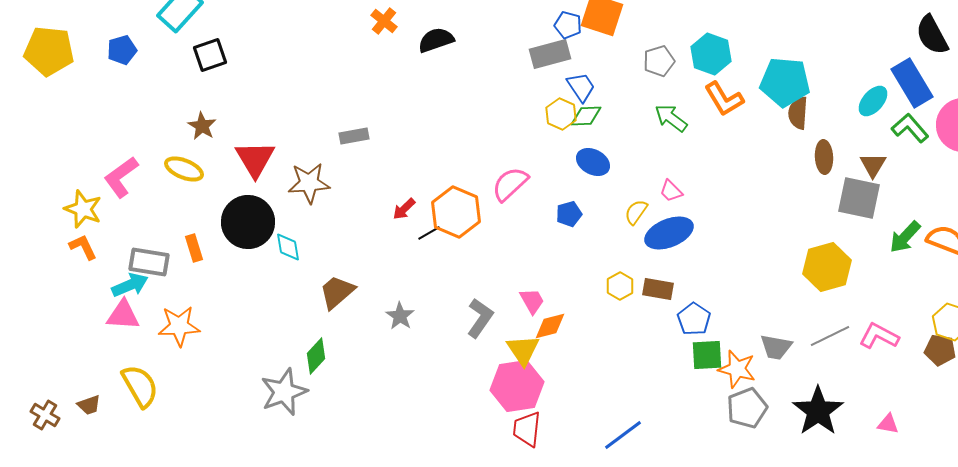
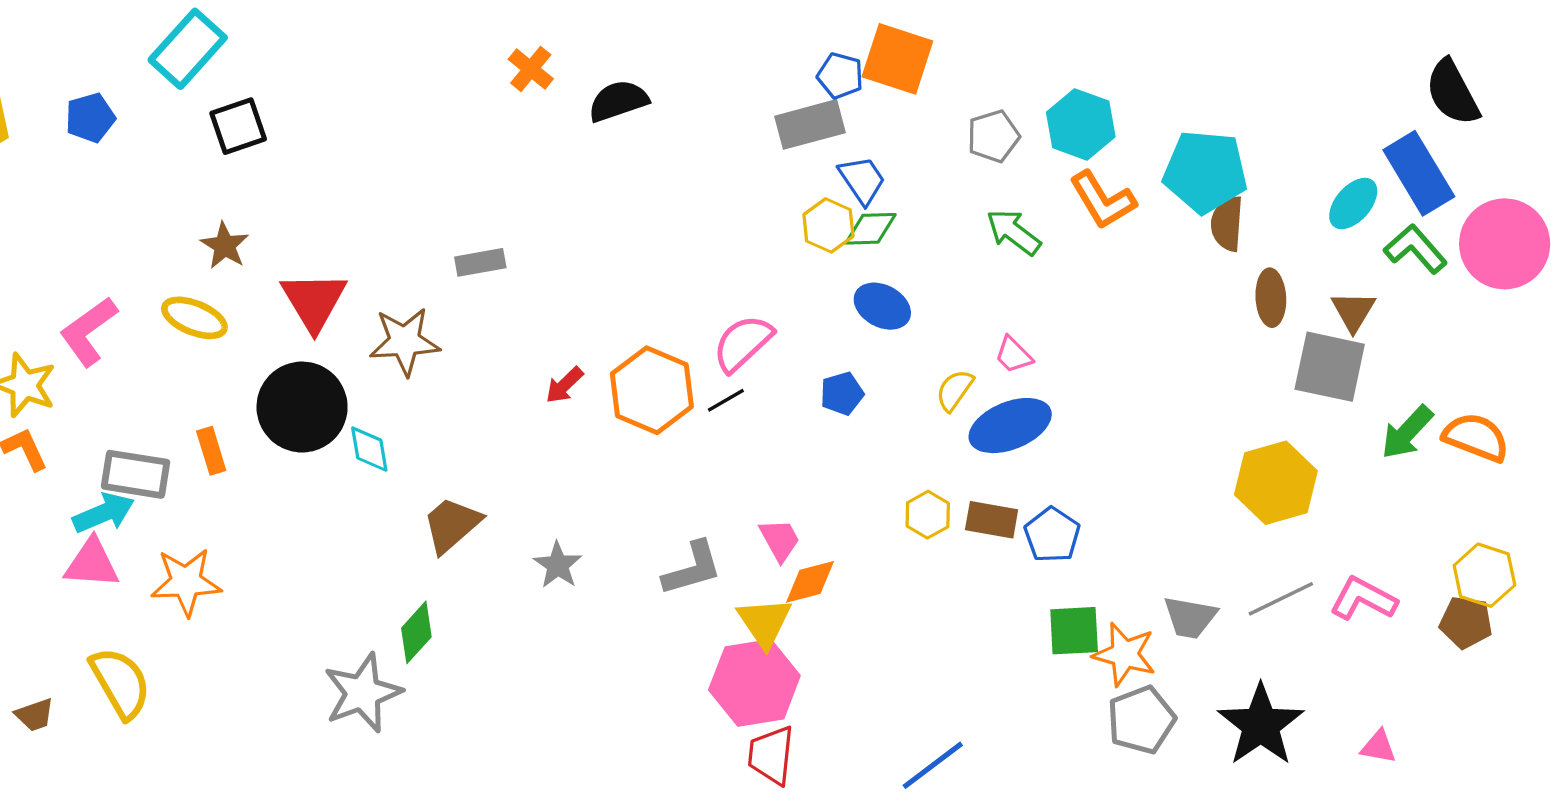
black line: (429, 233) -> (726, 400), moved
gray L-shape: (480, 318) -> (692, 568), turned 39
blue pentagon: (694, 319) -> (1052, 535), moved

